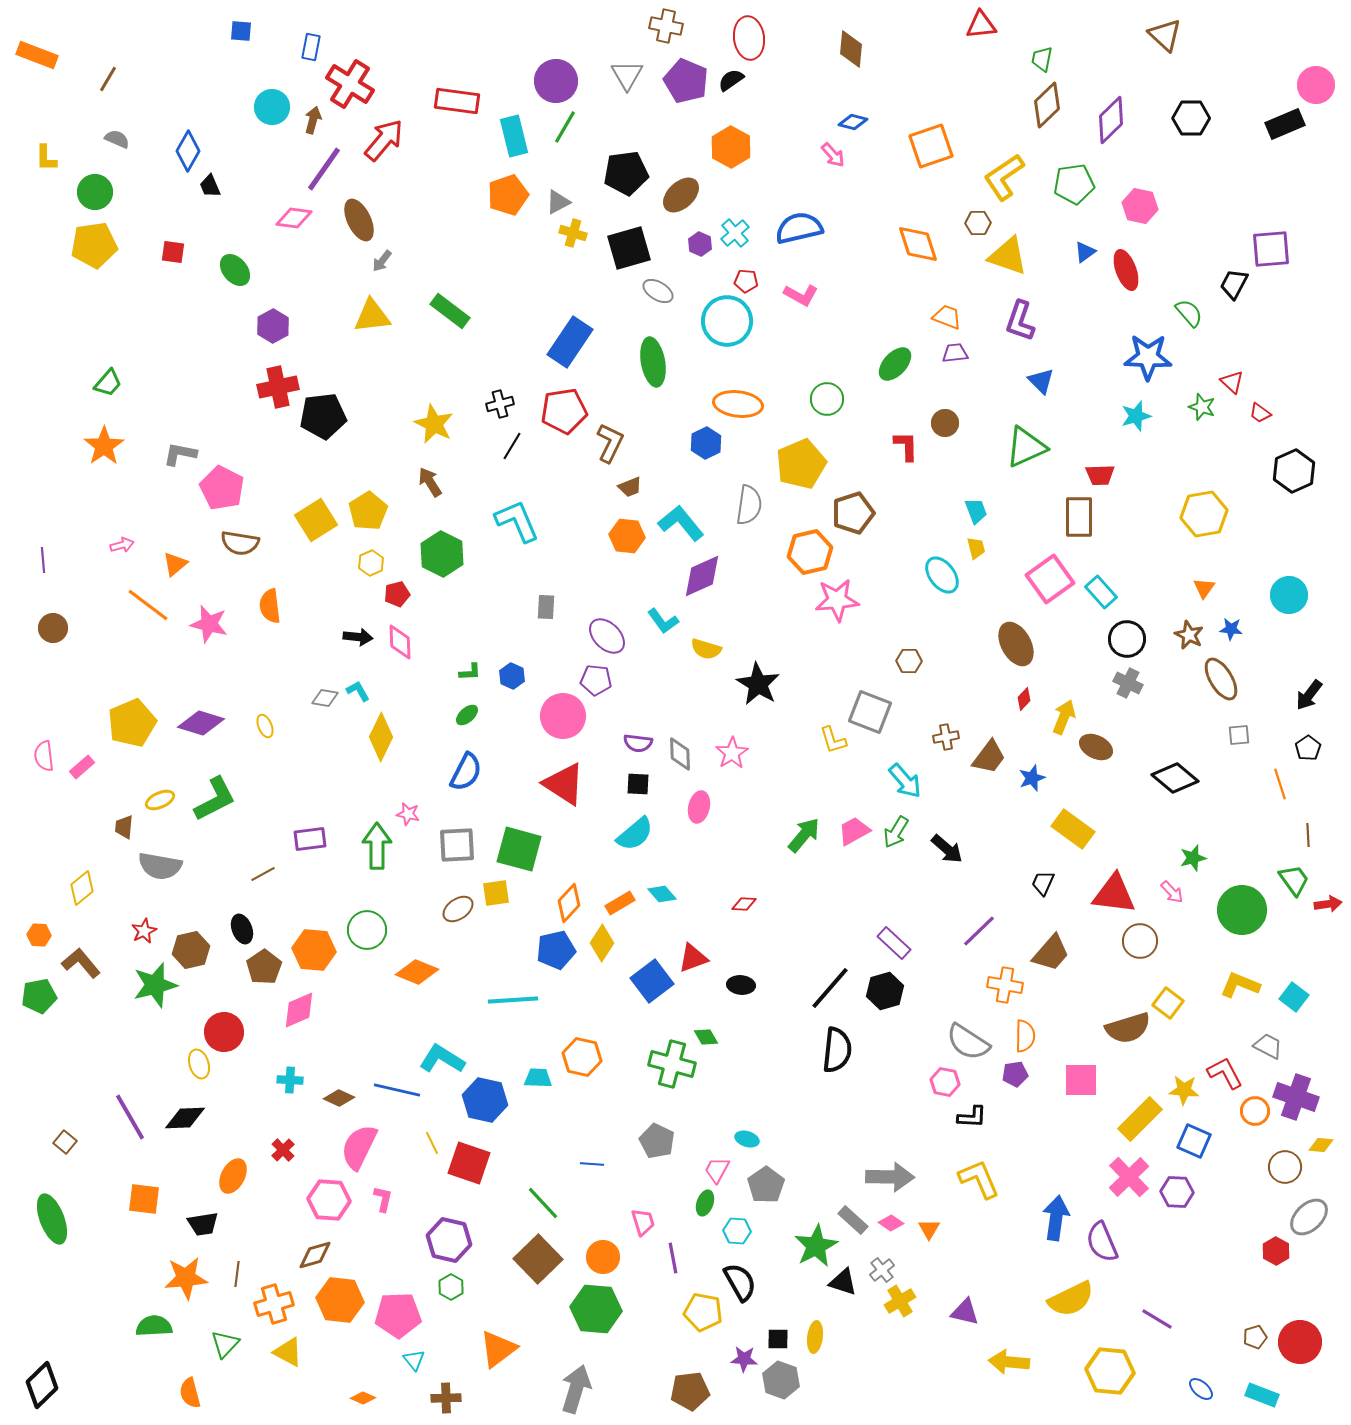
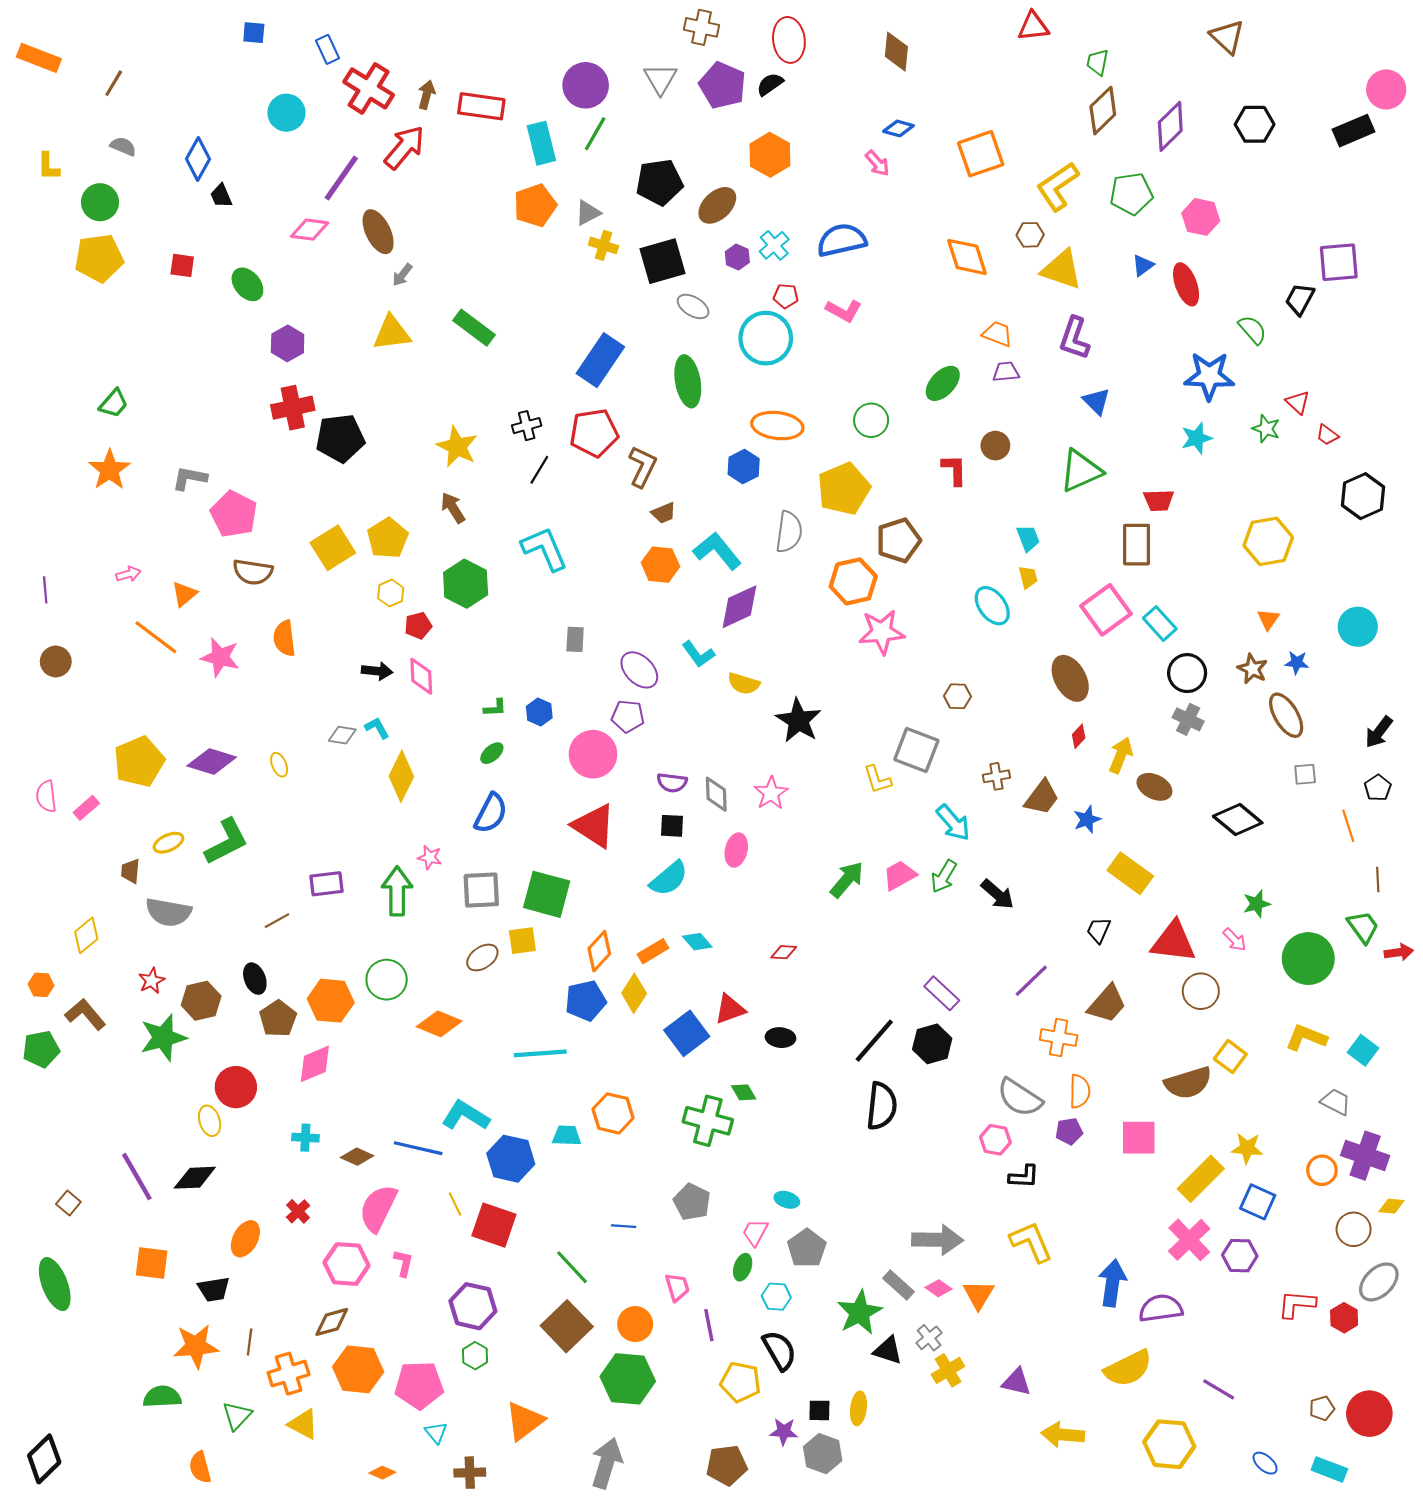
blue rectangle: (311, 47) -> (328, 49), turned -36
brown arrow: (313, 120) -> (427, 95), moved
red L-shape: (1225, 1073) -> (1297, 1304), moved, turned -57
orange triangle: (929, 1229) -> (979, 1295), size x1.4
purple semicircle: (1102, 1242) -> (1161, 1308), turned 105

